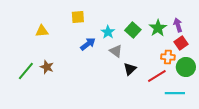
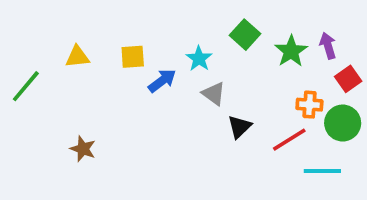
yellow square: (78, 17) -> (133, 57), moved
green square: (133, 30) -> (245, 35), moved
red square: (181, 43) -> (348, 79), moved
brown star: (47, 67) -> (83, 149), moved
green line: (26, 71) -> (26, 86), moved

